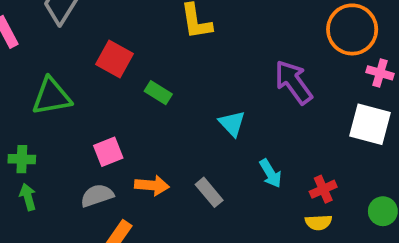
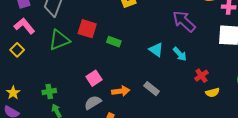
green triangle: (52, 96) -> (59, 40), moved
cyan arrow: (271, 173) -> (180, 54), moved
red cross: (323, 189) -> (201, 76), moved

